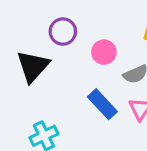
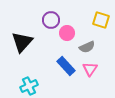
purple circle: (63, 32) -> (51, 20), moved

